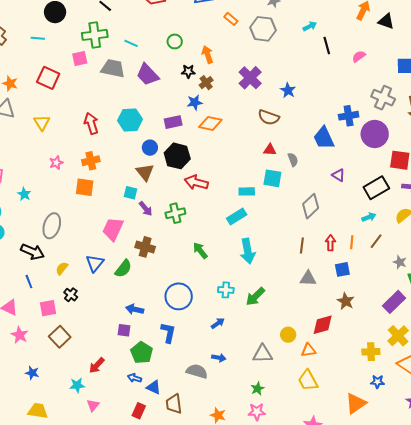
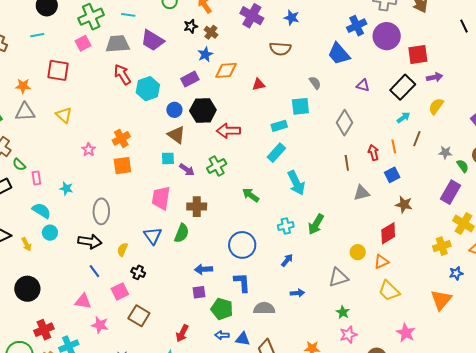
red arrow: (91, 123) -> (122, 74), moved
red triangle: (270, 150) -> (259, 85), moved
gray semicircle: (197, 371) -> (264, 308), moved

